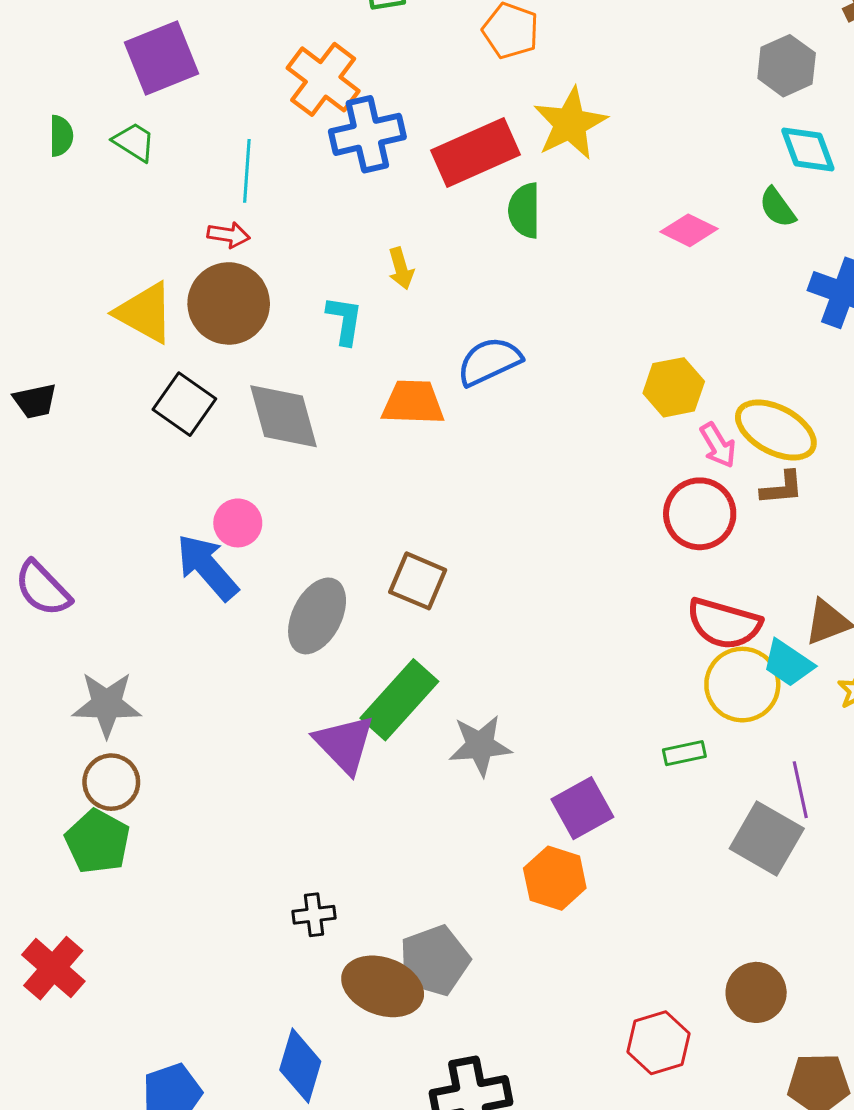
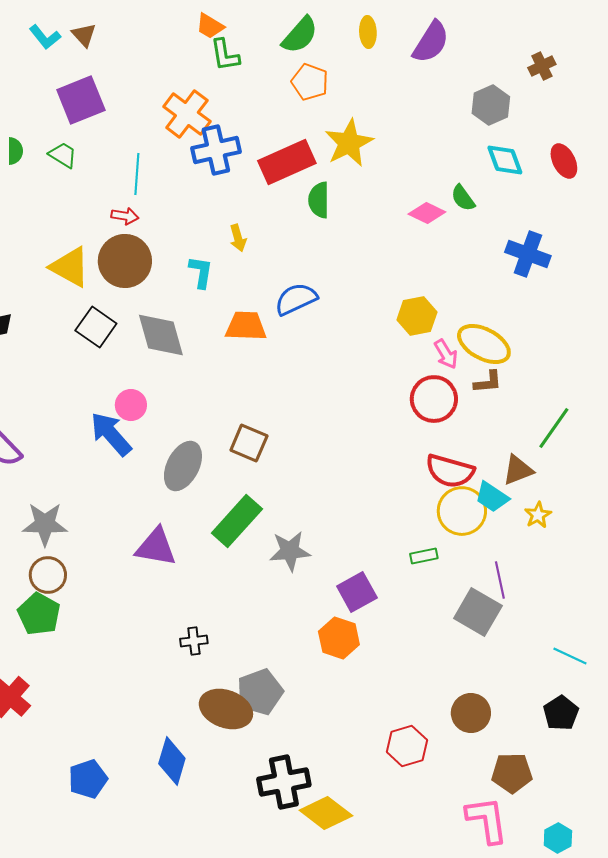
green semicircle: (777, 207) -> (463, 198), moved
purple triangle: (344, 744) -> (156, 547), moved, turned -36
black cross: (314, 915) -> (194, 641), moved

